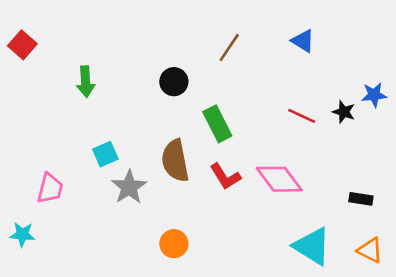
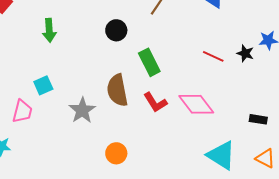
cyan square: (105, 154) -> (43, 85), moved

